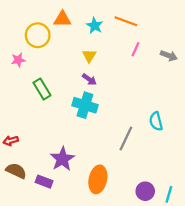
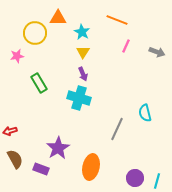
cyan star: (95, 26) -> (82, 32), moved
purple arrow: (89, 79) -> (83, 74), turned 32
brown semicircle: (16, 171) -> (15, 159), turned 36

